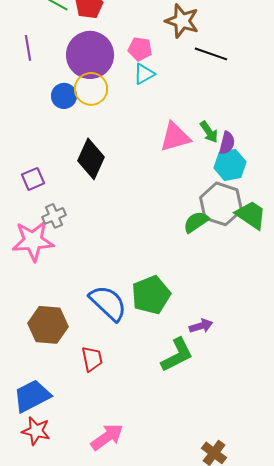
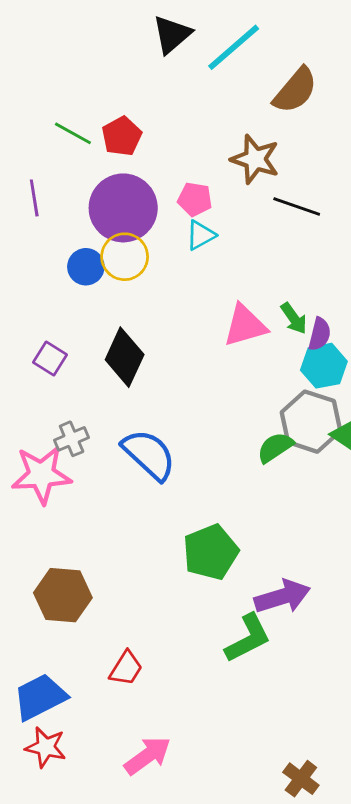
purple square: (33, 179) -> (50, 359), moved, turned -35
blue semicircle: (108, 303) -> (149, 455), moved
purple arrow: (201, 326) -> (282, 597), size x1.6
red trapezoid: (92, 359) -> (126, 668), moved, turned 44

